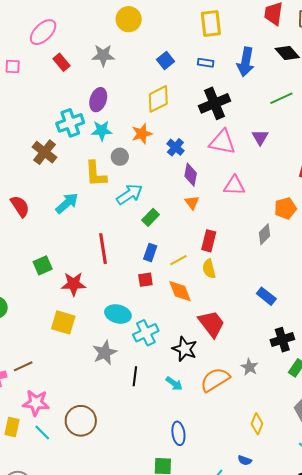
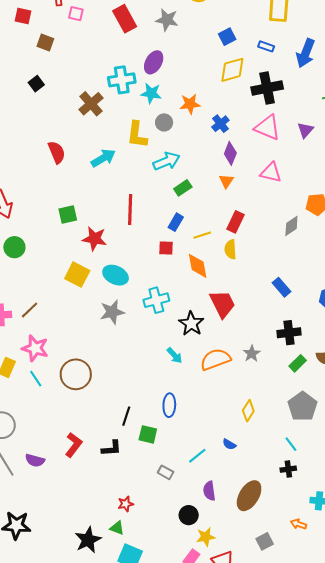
red rectangle: (61, 62) -> (125, 19), size x1.5
yellow diamond: (158, 99) -> (232, 70), moved
cyan ellipse: (118, 314) -> (116, 275), moved
brown line: (23, 366) -> (30, 310), turned -30
black line: (135, 376) -> (126, 416), moved

